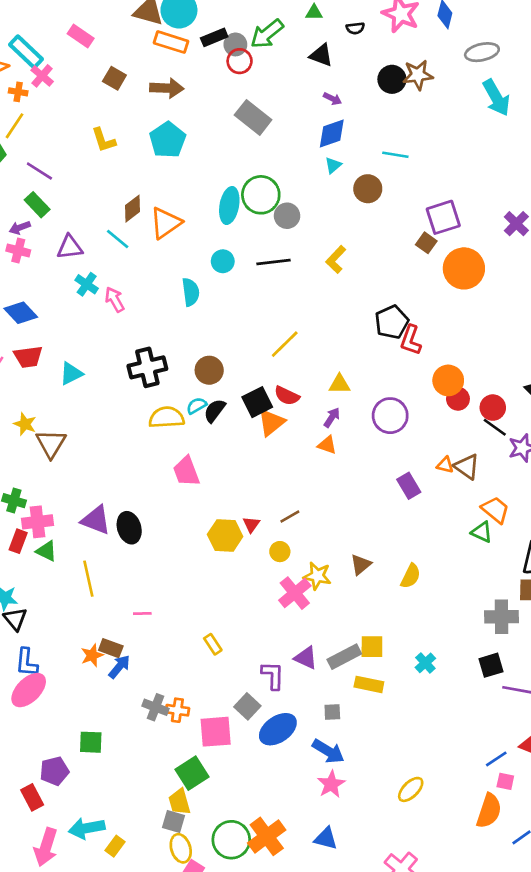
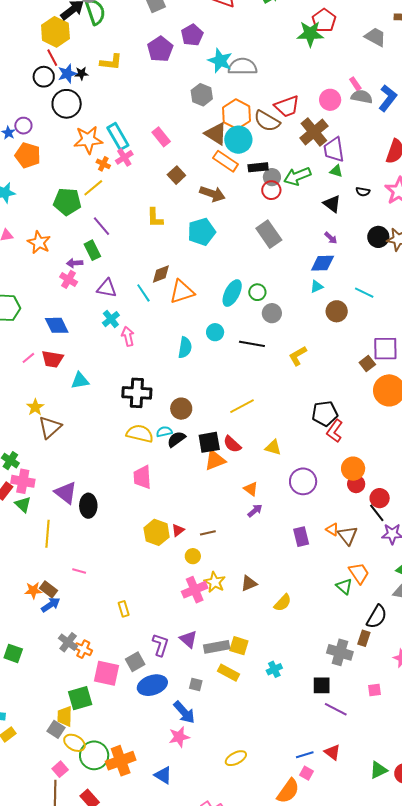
green circle: (261, 195) -> (257, 292), size x0.6
purple arrow: (332, 417) -> (255, 511), moved
yellow ellipse: (181, 848) -> (74, 743), moved, turned -60

